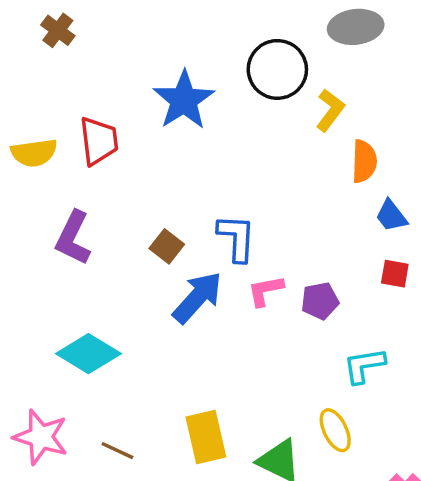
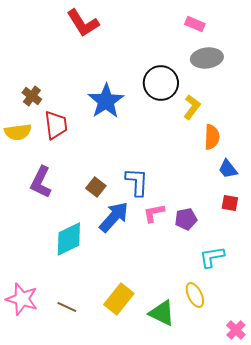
brown cross: (58, 30) -> (32, 96), moved
cyan diamond: (88, 354) -> (69, 239), moved, turned -57
yellow rectangle: (206, 437) -> (119, 299), turned 52

